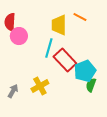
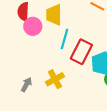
yellow trapezoid: (59, 25) -> (54, 15), moved
red rectangle: (65, 60) -> (81, 52), turned 70

